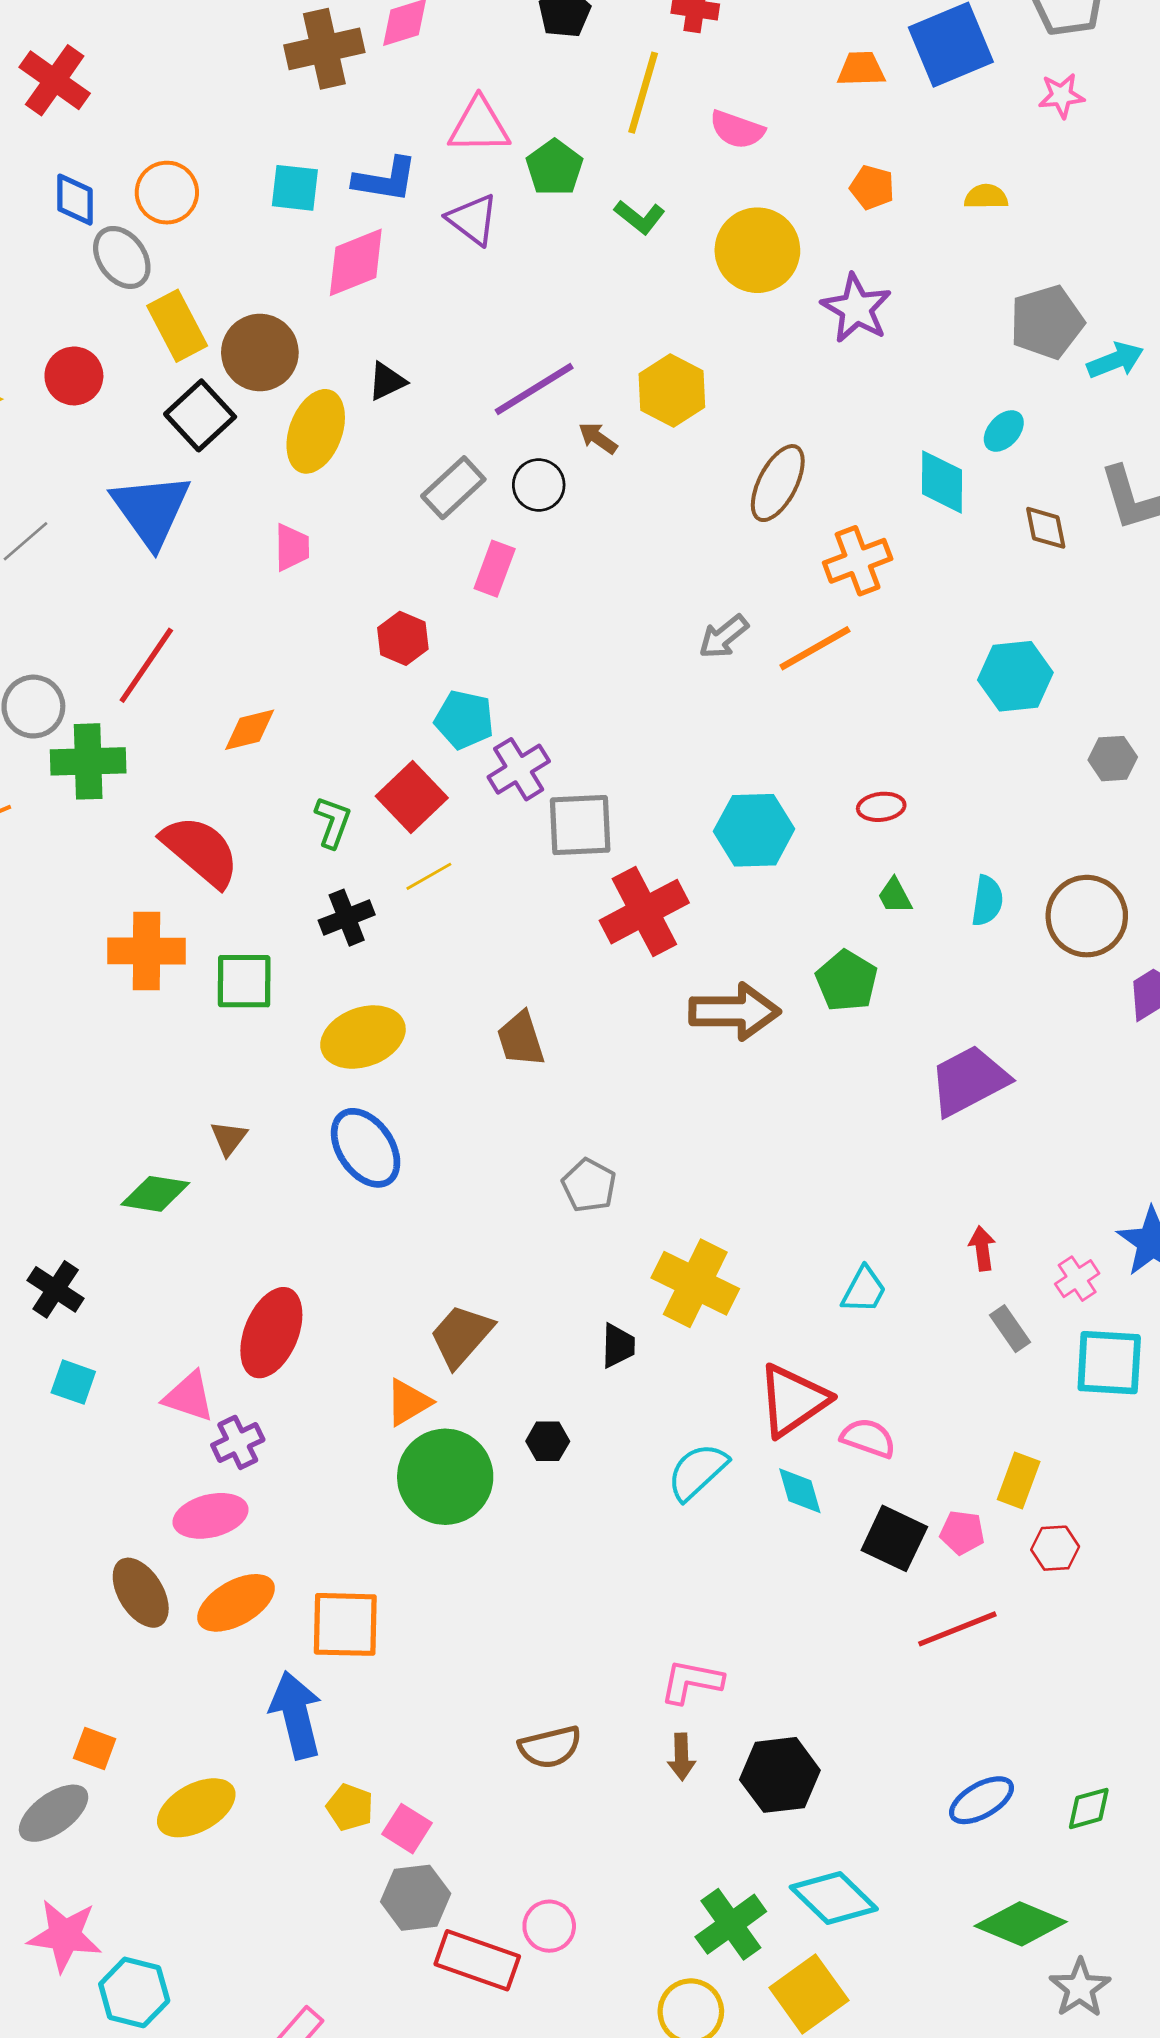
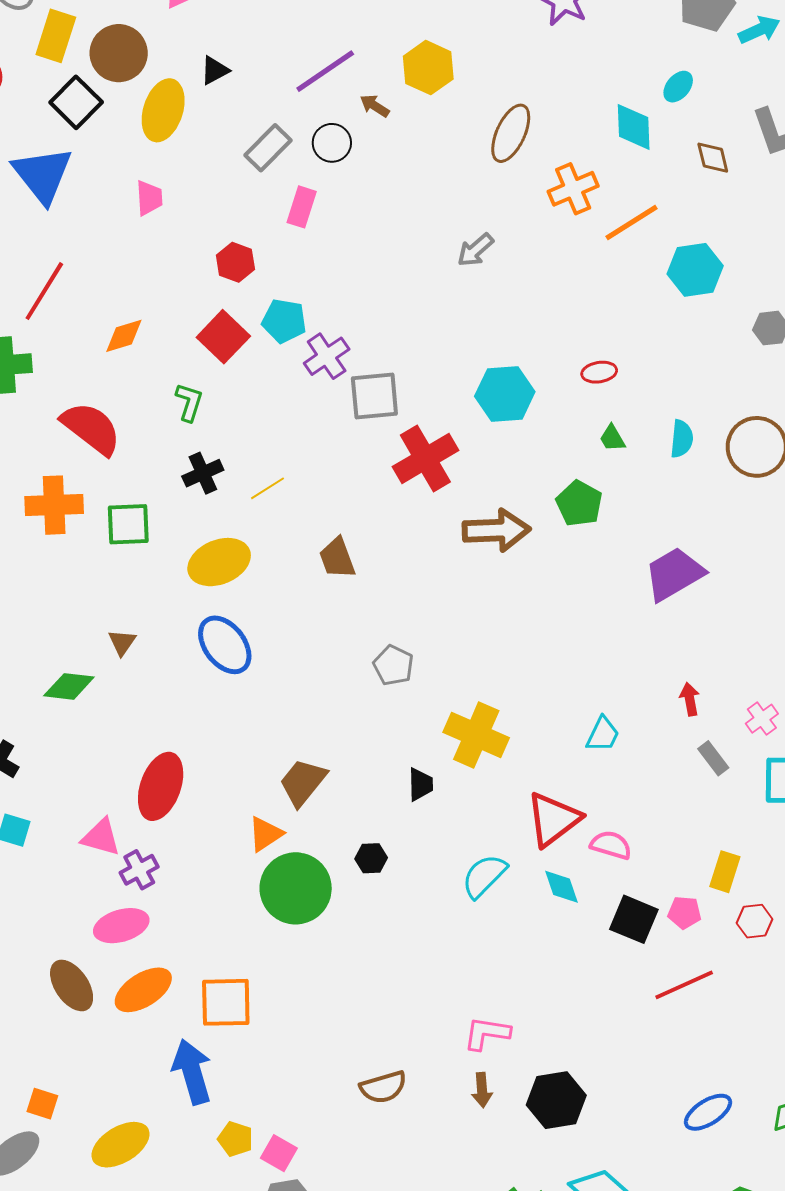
yellow rectangle: (177, 326) -> (56, 36), turned 48
orange line: (815, 648) -> (631, 222), moved
red square: (412, 797) -> (223, 337), moved
yellow line: (429, 876) -> (267, 488), moved

